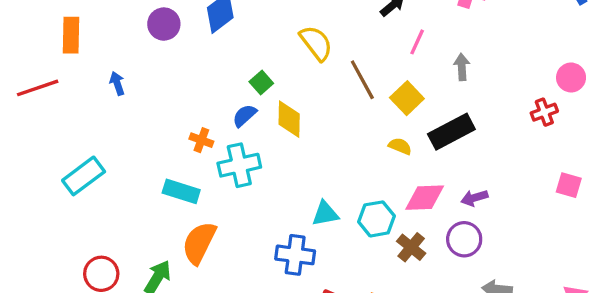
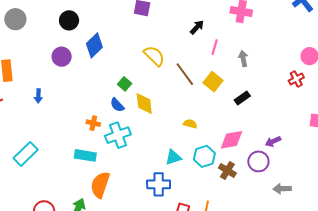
blue arrow: (117, 83) -> (38, 96), turned -152
blue semicircle: (245, 116) -> (117, 105), turned -84
black rectangle: (451, 132) -> (242, 98), size x0.6
yellow semicircle: (400, 146) -> (190, 124), moved
purple arrow: (474, 198) -> (273, 141), moved

